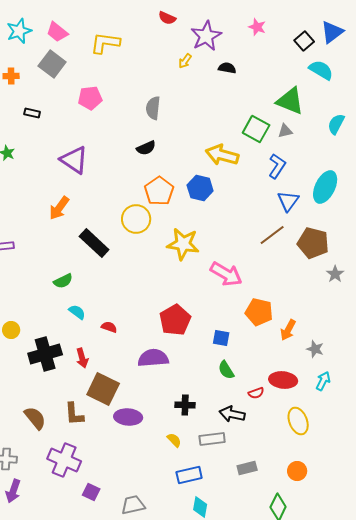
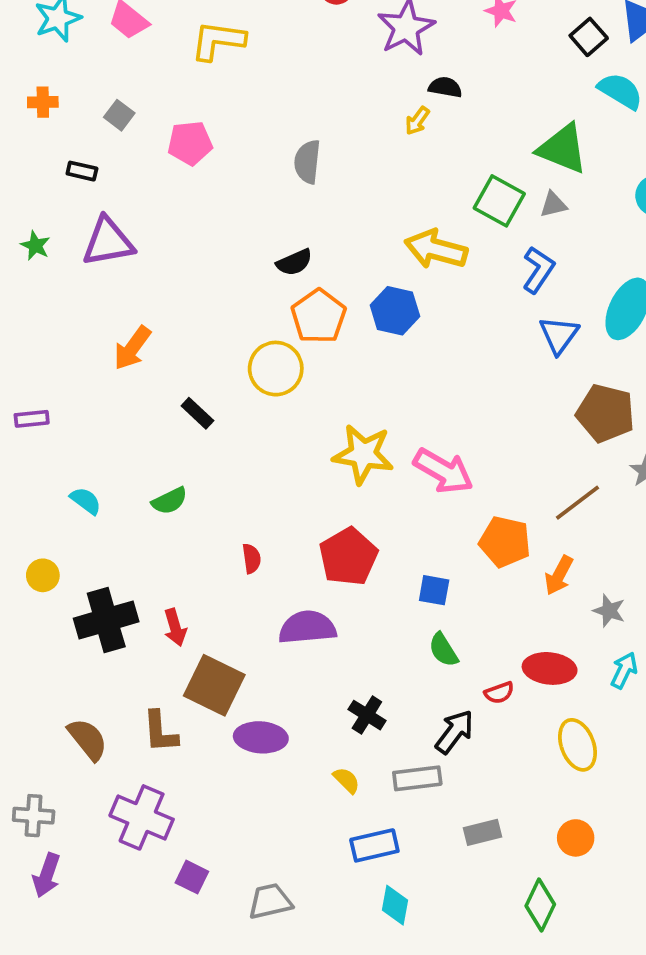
yellow arrow: (185, 61) -> (417, 121), moved
gray square: (52, 64) -> (119, 115), moved, size x0.6
black semicircle: (146, 148) -> (294, 262), moved
purple triangle: (74, 160) -> (108, 242), moved, turned -44
brown line: (272, 235) -> (577, 503), moved
black rectangle: (94, 243) -> (197, 413), size x0.6
yellow star: (183, 244) -> (363, 454), moved
green semicircle: (63, 281) -> (170, 501), moved
cyan semicircle: (77, 312) -> (86, 501), moved
red semicircle: (109, 327) -> (251, 559), moved, turned 63
black cross: (185, 405) -> (367, 715), turned 30
black arrow: (232, 414) -> (455, 732), turned 115

